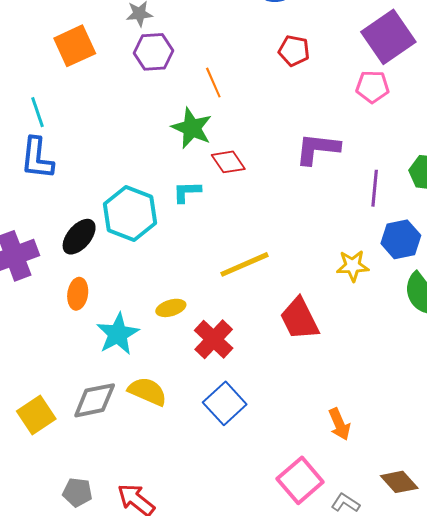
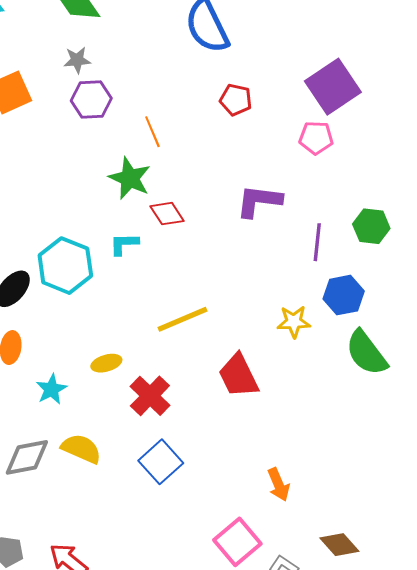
cyan star: (118, 334) -> (51, 389), size x0.7

